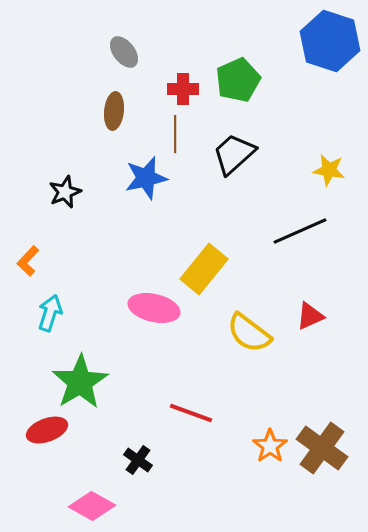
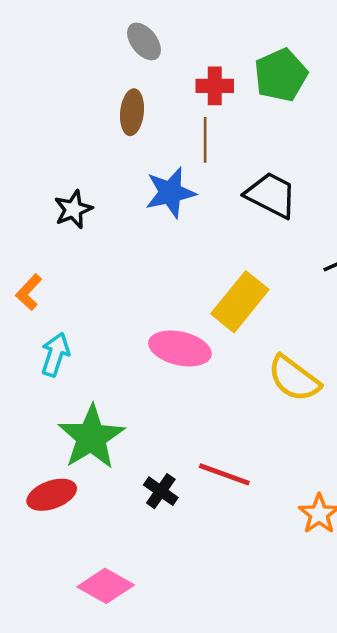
black trapezoid: (234, 154) -> (271, 195), moved, turned 69
black cross: (138, 460) -> (161, 491), moved

